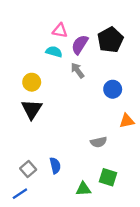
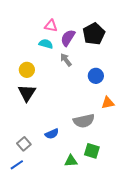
gray semicircle: (99, 142) -> (84, 121), size x1.5
blue semicircle: (55, 166) -> (52, 134), moved, turned 80

